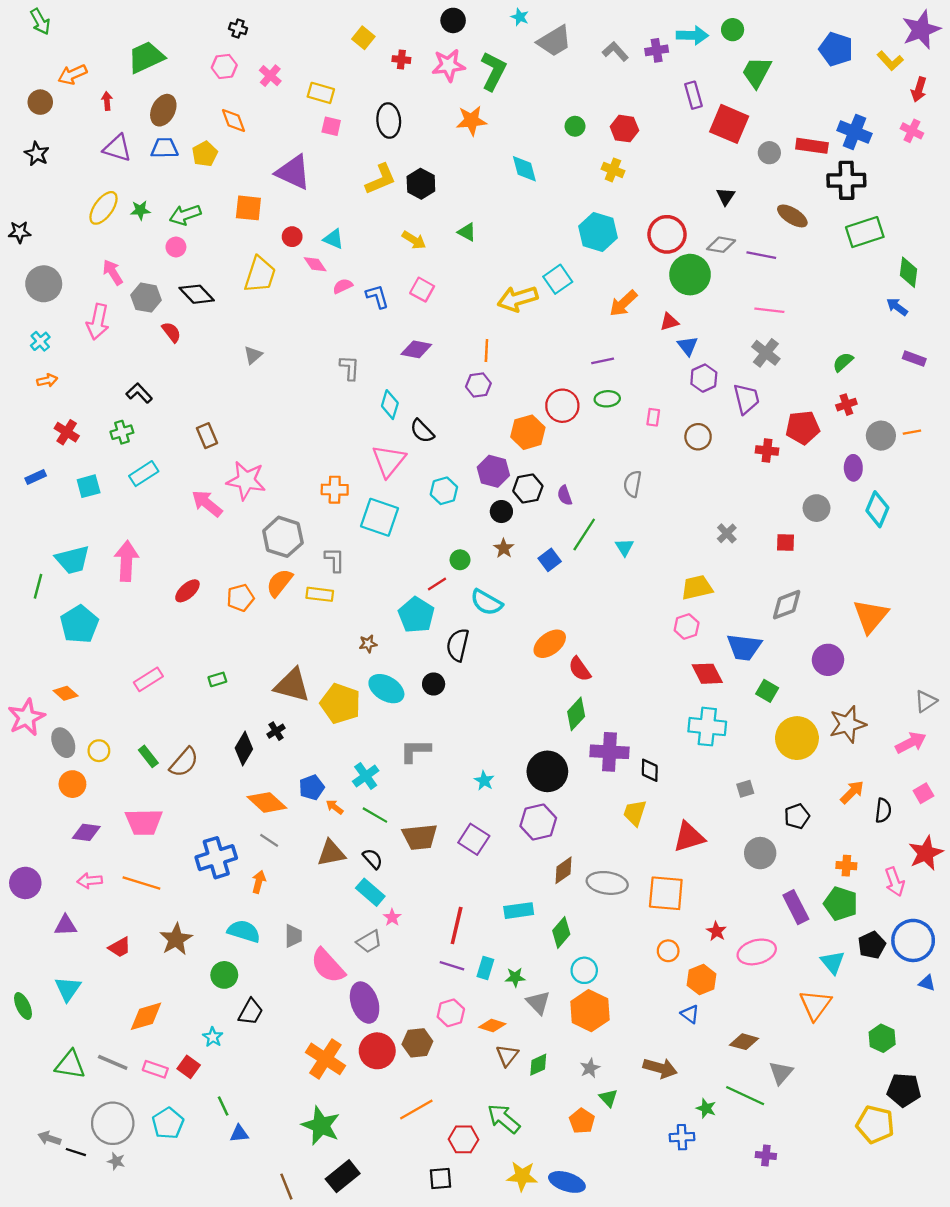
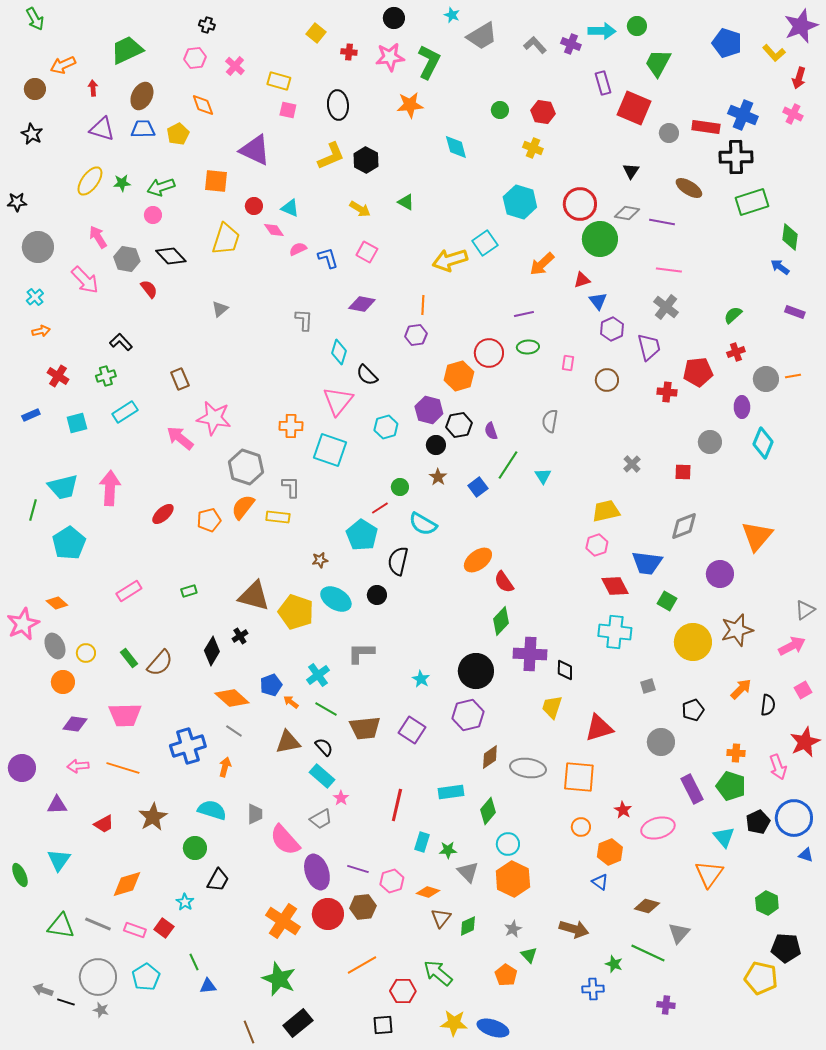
purple cross: (657, 50) -> (571, 44), turned 30
pink arrow: (98, 322) -> (85, 280), turned -56
purple line: (452, 966) -> (358, 869), moved

